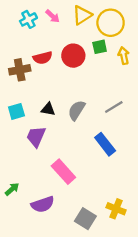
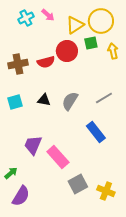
yellow triangle: (82, 15) -> (75, 25), moved
red semicircle: (43, 58) -> (46, 62), moved
purple trapezoid: (36, 137) -> (33, 145), moved
purple semicircle: (43, 204) -> (21, 196), moved, turned -40
gray square: (85, 219) -> (78, 184), moved, turned 30

